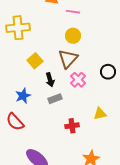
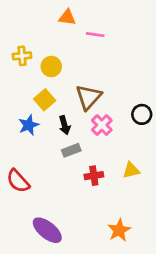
yellow cross: (18, 28) -> (22, 56), size x0.6
yellow circle: (73, 36) -> (51, 67), moved
blue star: (23, 96) -> (29, 125), moved
red cross: (72, 126) -> (94, 176), moved

